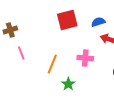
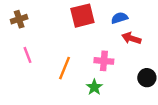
brown cross: (10, 30) -> (19, 19), moved
green star: (68, 84) -> (94, 87), moved

